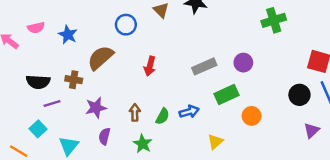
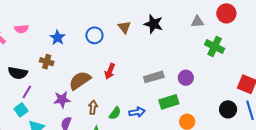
green cross: (274, 20) -> (215, 47), turned 36
blue star: (68, 35) -> (58, 38), moved
brown semicircle: (100, 58) -> (80, 80), moved
brown cross: (74, 80) -> (47, 62), moved
purple line: (52, 104) -> (27, 92), turned -48
cyan square: (38, 129) -> (21, 110), moved

